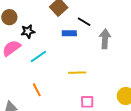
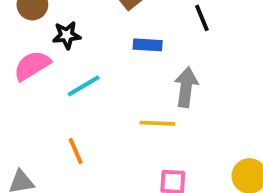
black line: (84, 22) -> (202, 18), moved, turned 32
gray arrow: (105, 39) -> (186, 87), moved

